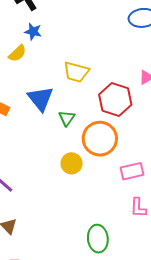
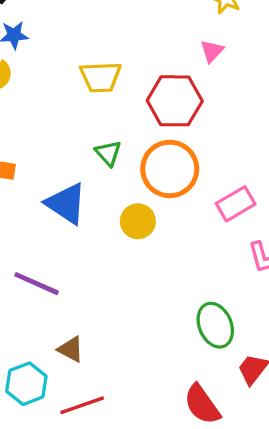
blue triangle: (40, 99) -> (66, 204), moved

